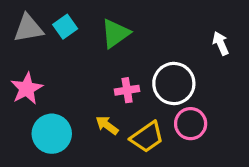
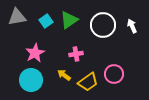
cyan square: (65, 27) -> (46, 21), moved
white circle: (174, 84) -> (103, 25), moved
pink star: (27, 89) -> (35, 53), moved

